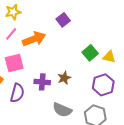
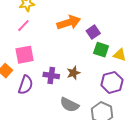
purple square: (63, 20) -> (93, 32), moved
orange arrow: (34, 39) -> (69, 22), moved
green square: (90, 53) -> (101, 50), turned -35

